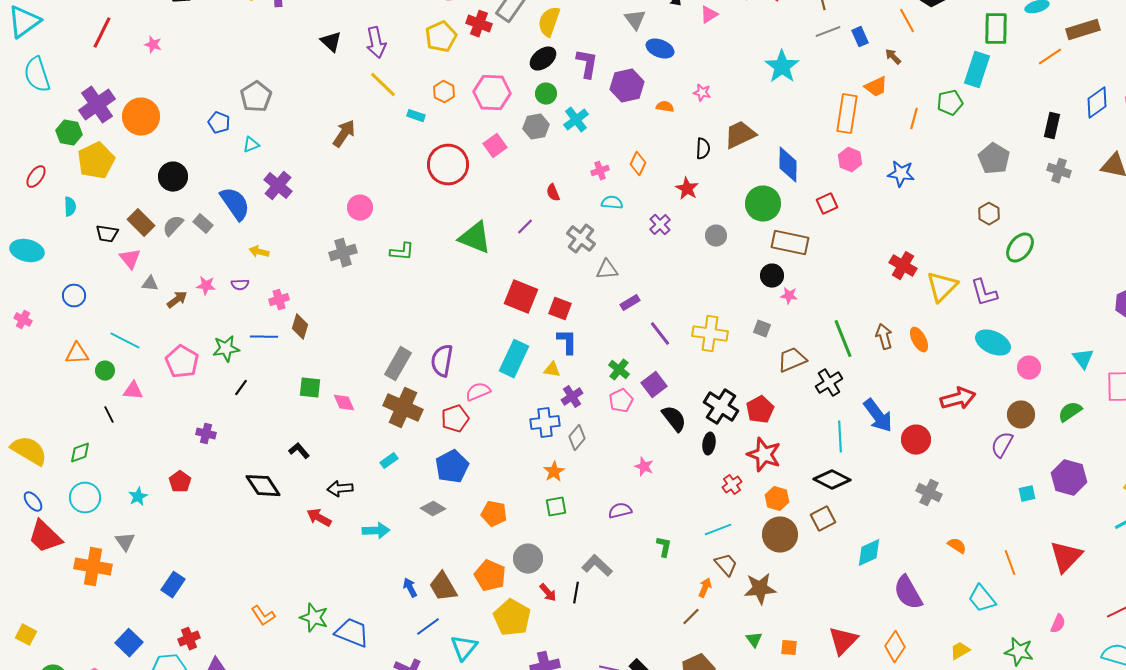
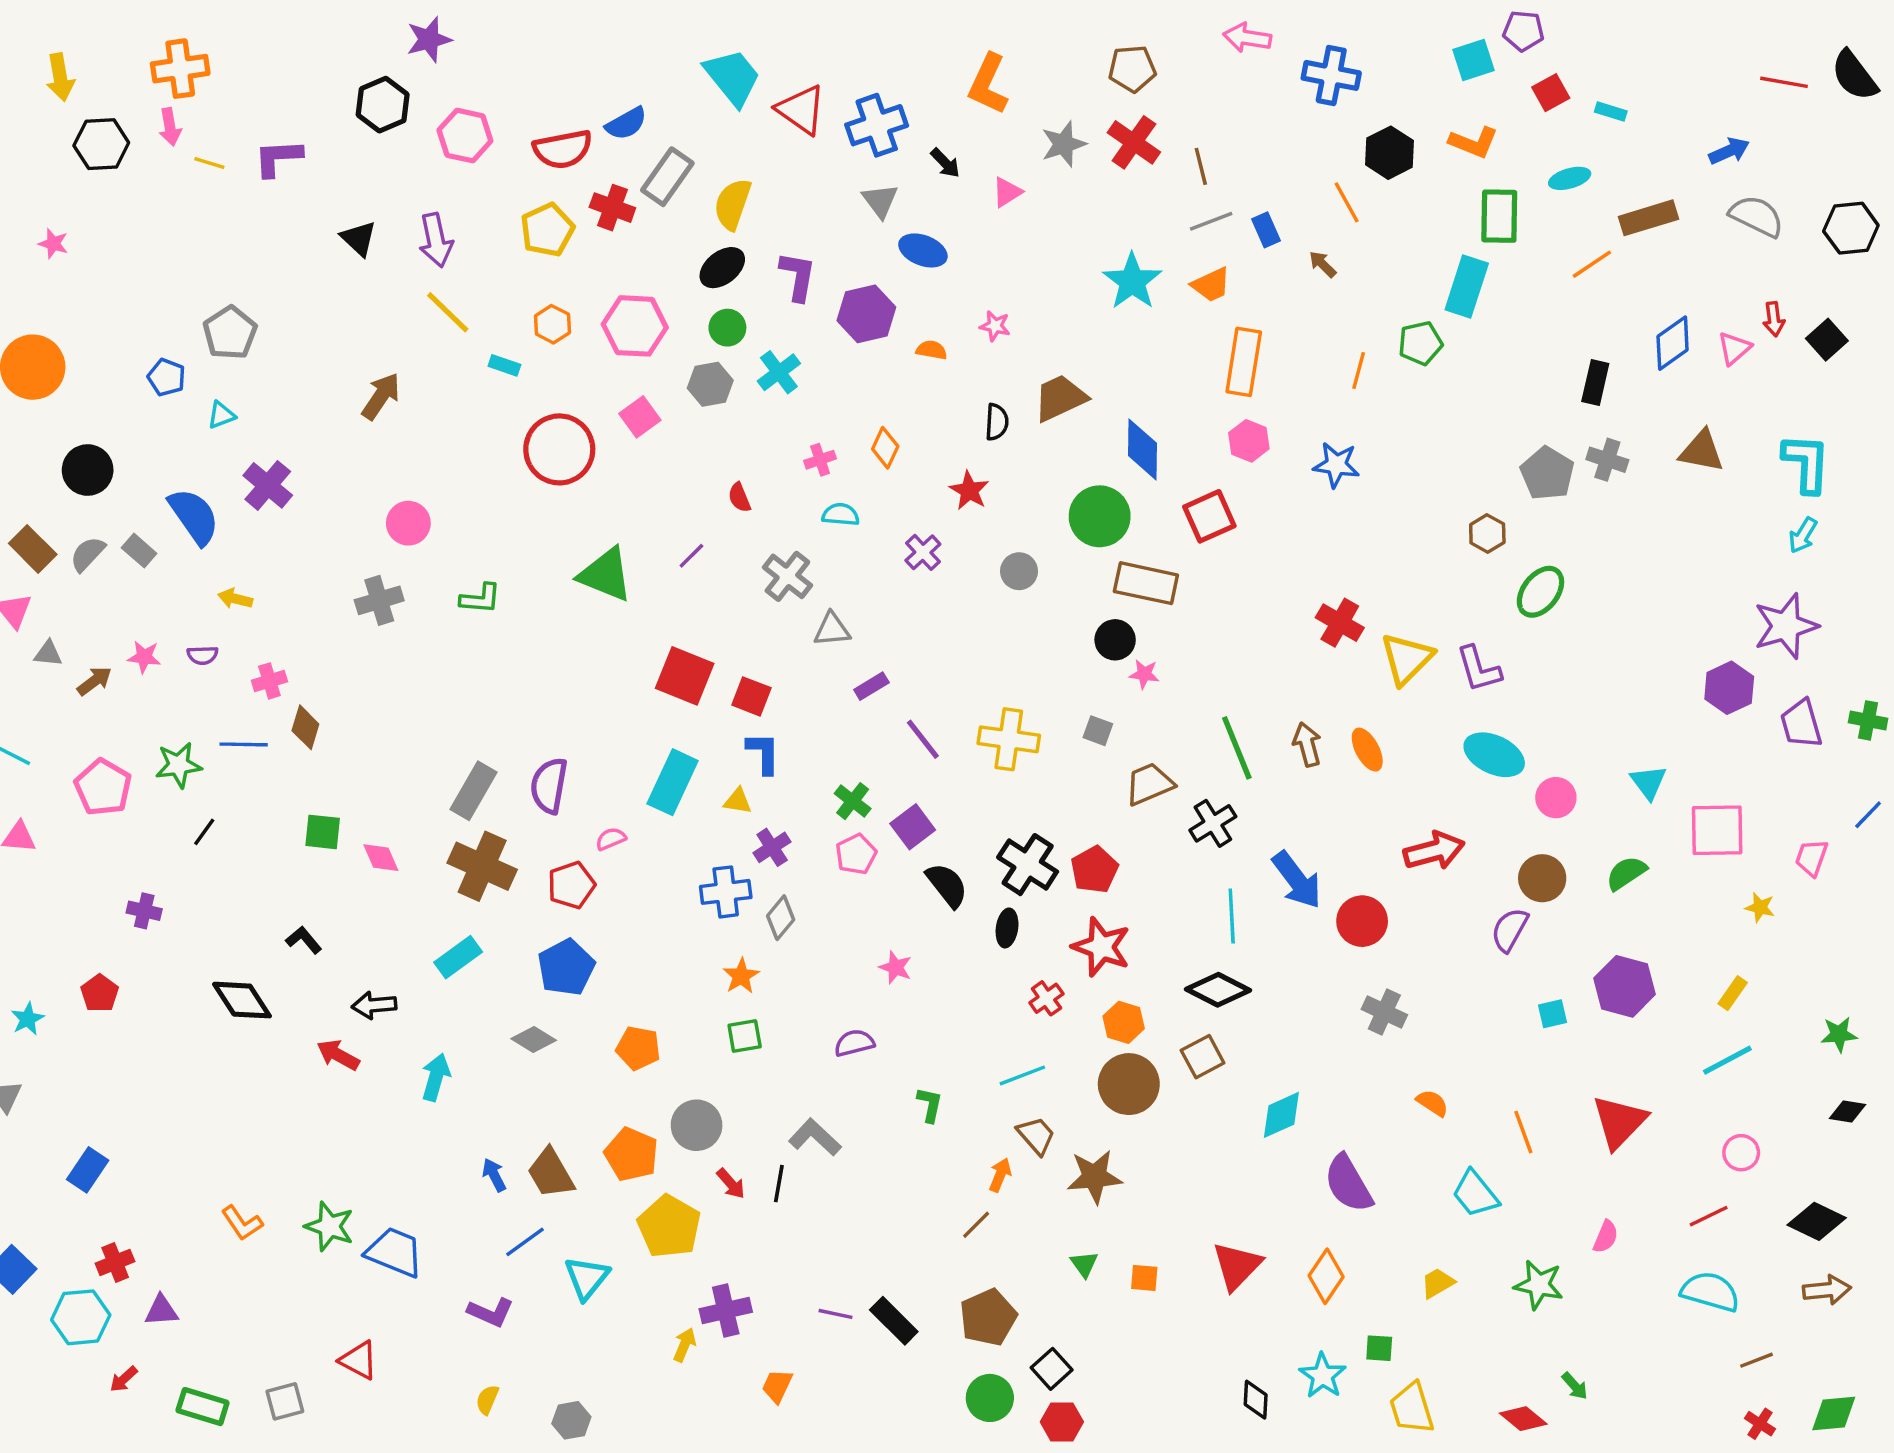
orange trapezoid: (876, 87) -> (1211, 285), moved
gray pentagon: (994, 159) -> (1547, 473), moved
red square: (827, 204) -> (1209, 516), size x1.4
pink semicircle: (478, 392) -> (611, 839), size x0.7
cyan rectangle: (389, 461) -> (458, 957), size x1.5
cyan arrow: (376, 531) -> (436, 1077), turned -72

